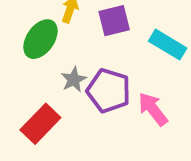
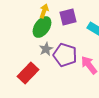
green ellipse: (40, 39) -> (42, 27), moved

